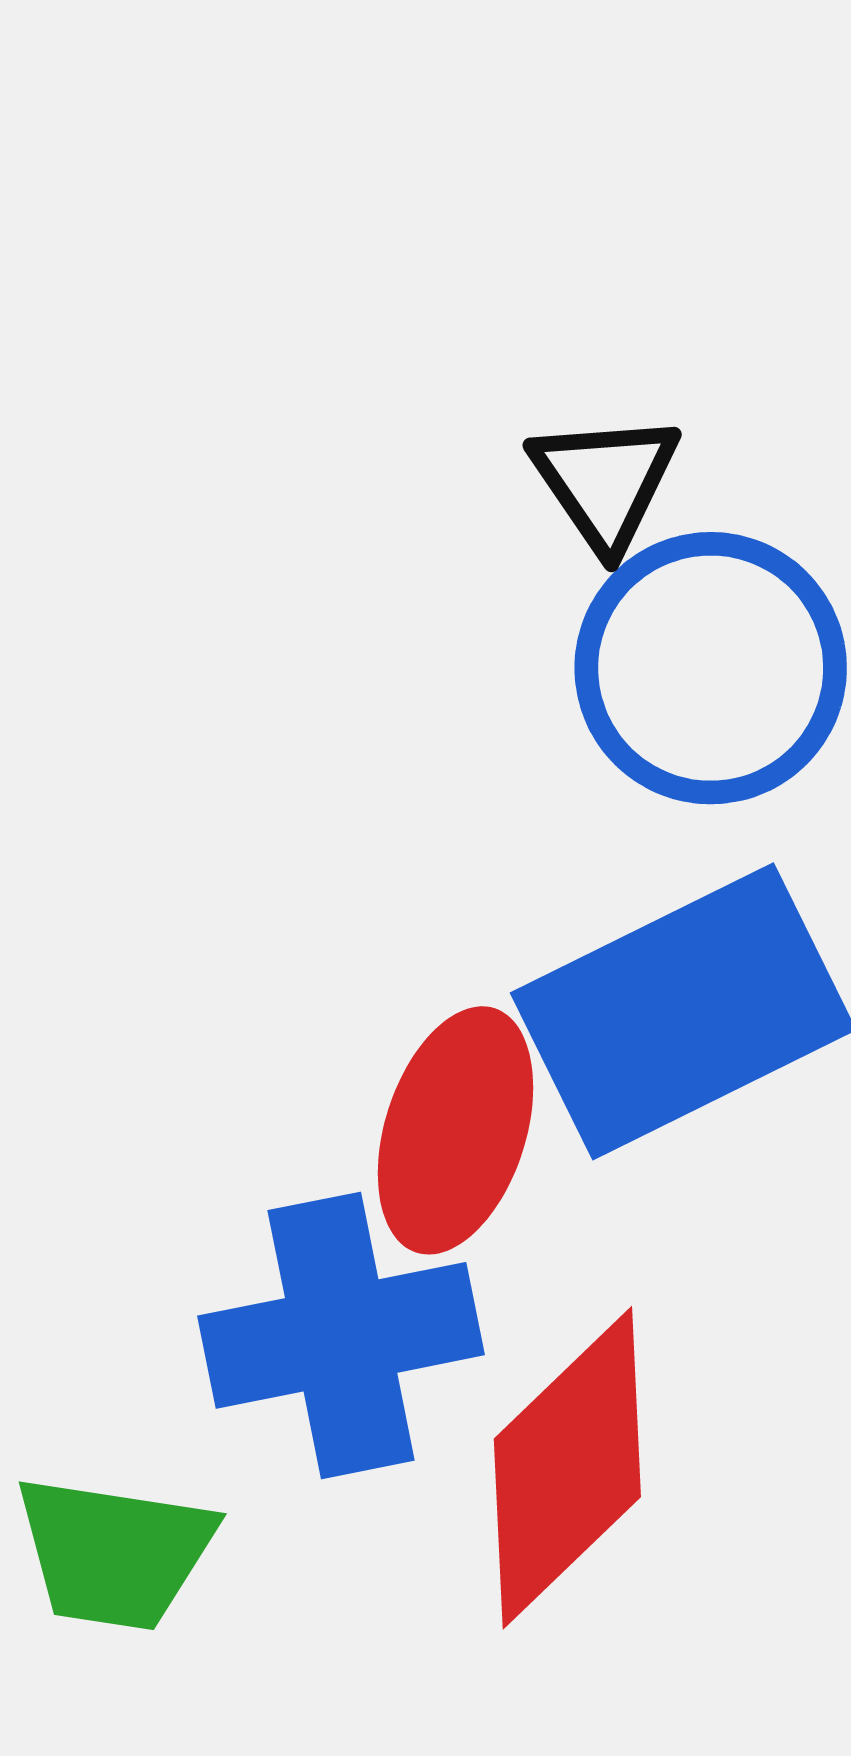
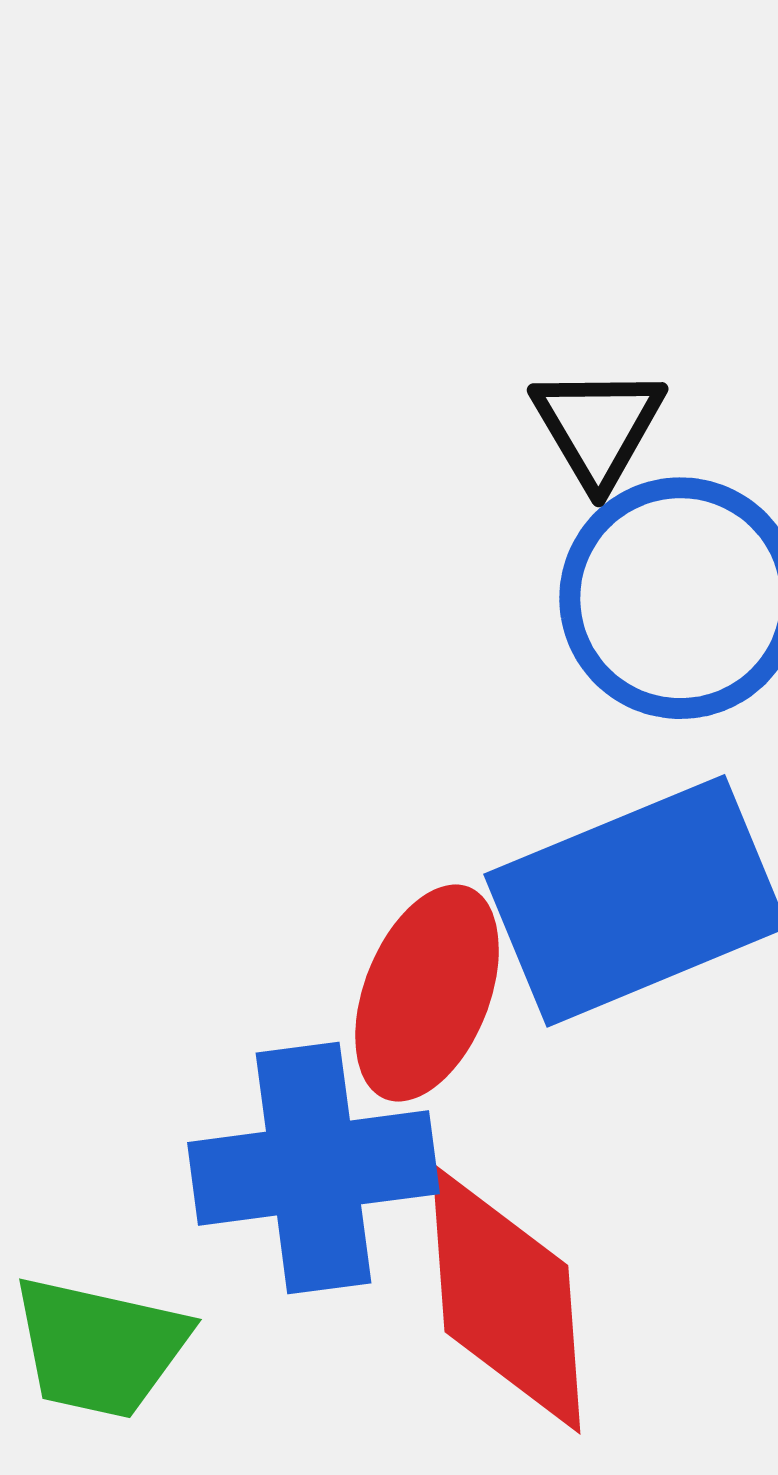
red diamond: (567, 1468) -> (506, 1299), turned -54

